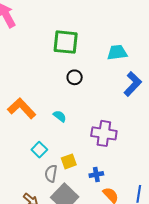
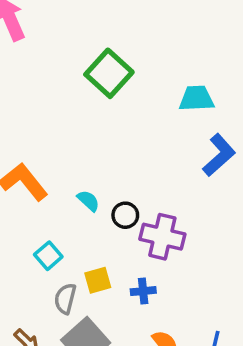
green square: (66, 42) -> (109, 73), turned 32
black circle: (75, 77) -> (125, 215), moved
blue cross: (96, 174) -> (143, 291), moved

